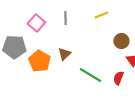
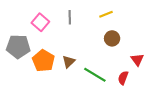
brown circle: (121, 41) -> (112, 38), moved
brown triangle: (64, 54) -> (69, 62), moved

